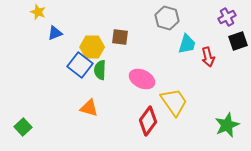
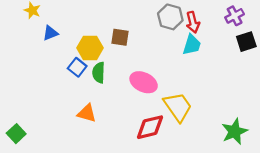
red arrow: (208, 57) -> (193, 22), moved
blue square: (80, 65) -> (77, 67), size x0.7
red diamond: (148, 121) -> (150, 127), turned 40

